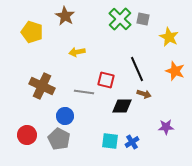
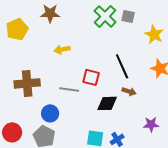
brown star: (65, 16) -> (50, 13), turned -30
yellow pentagon: (32, 32) -> (17, 29), turned 30
brown cross: (42, 86) -> (27, 83), turned -30

